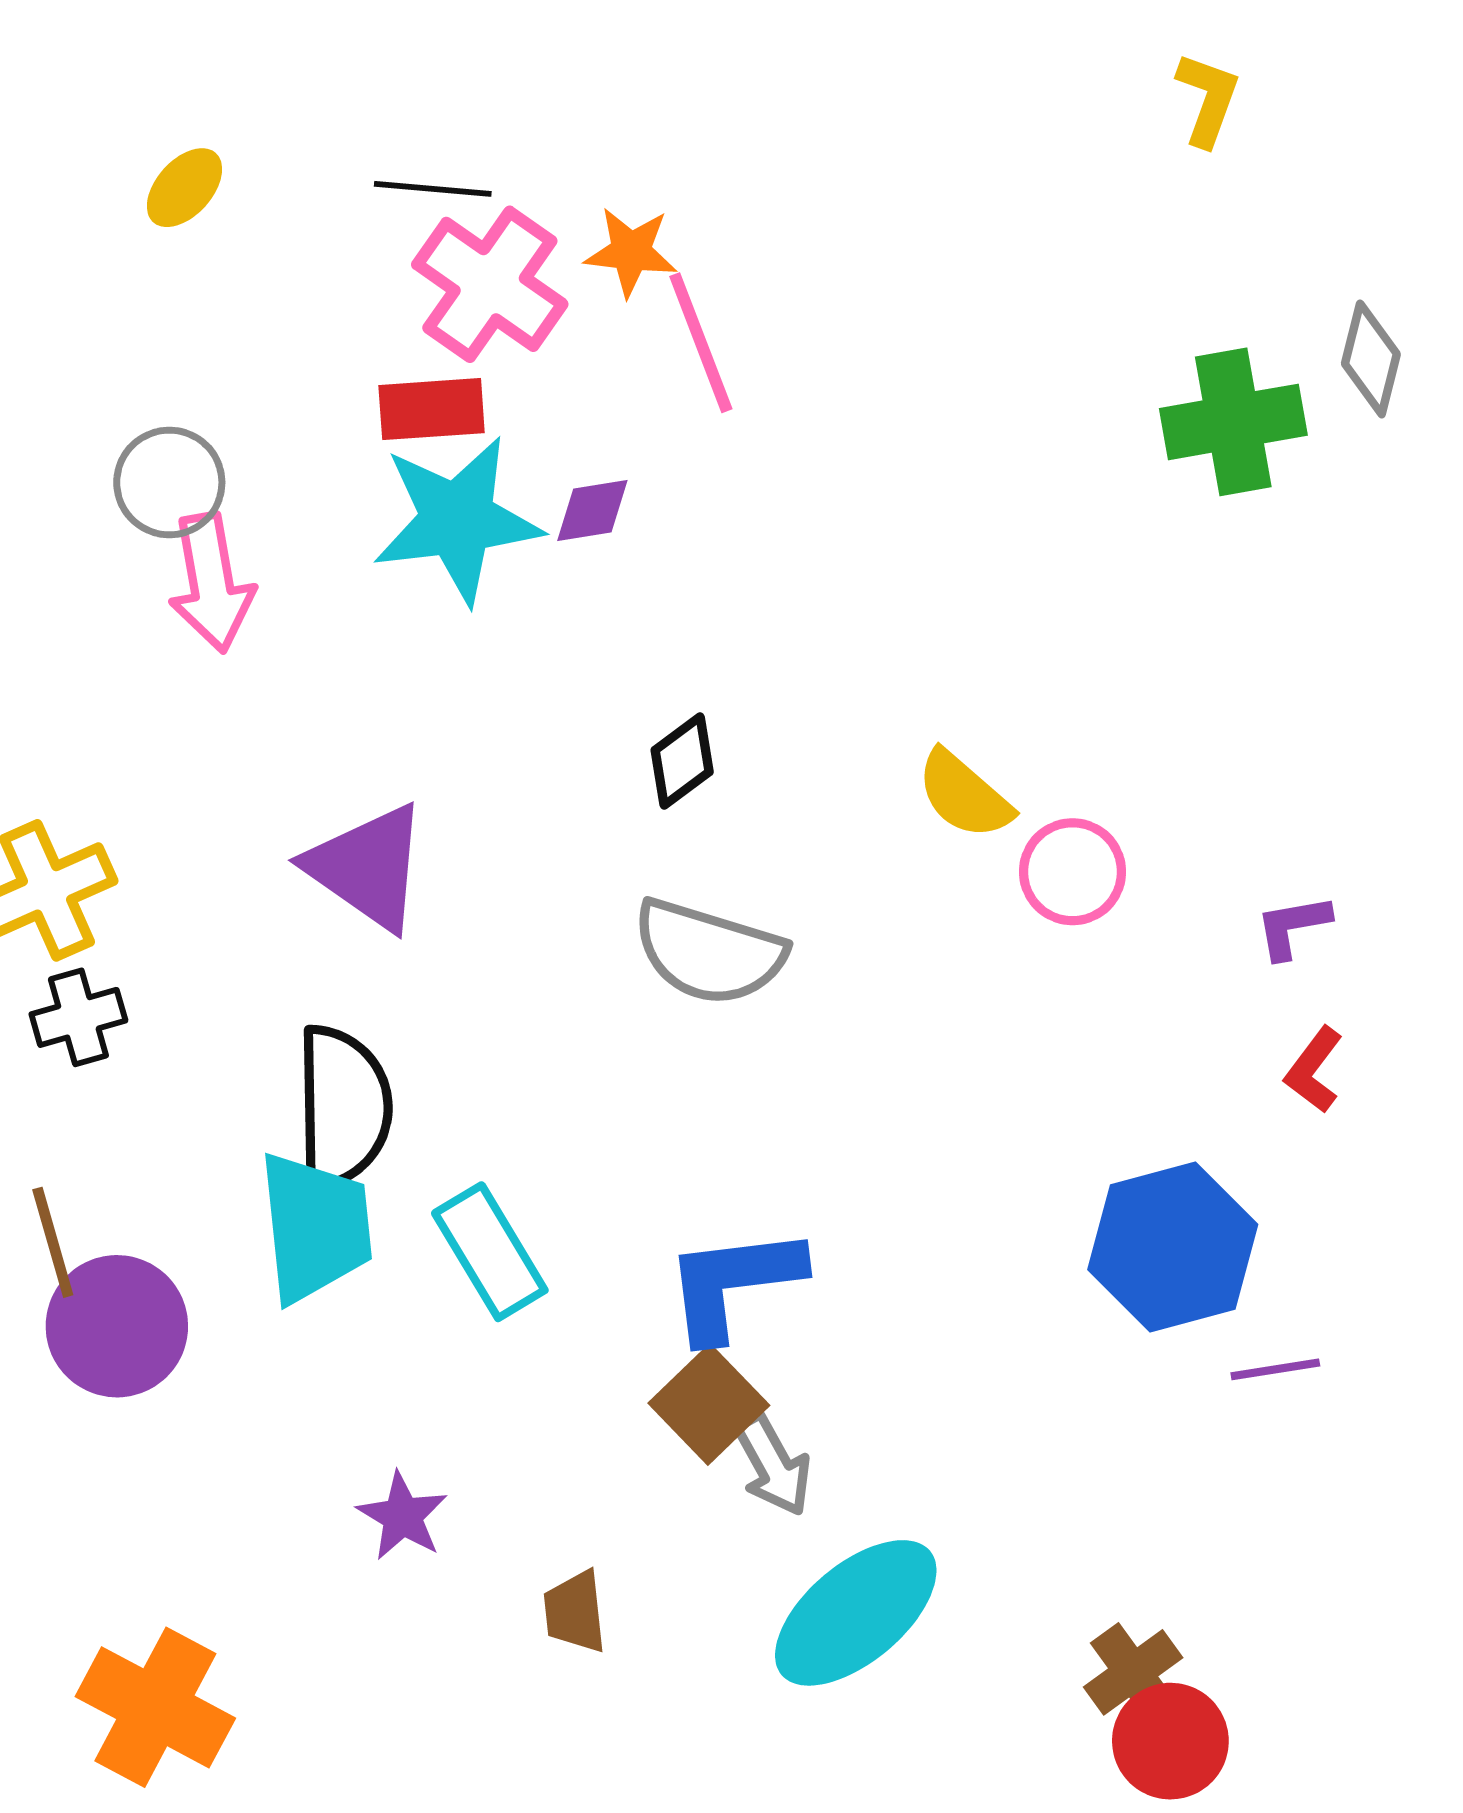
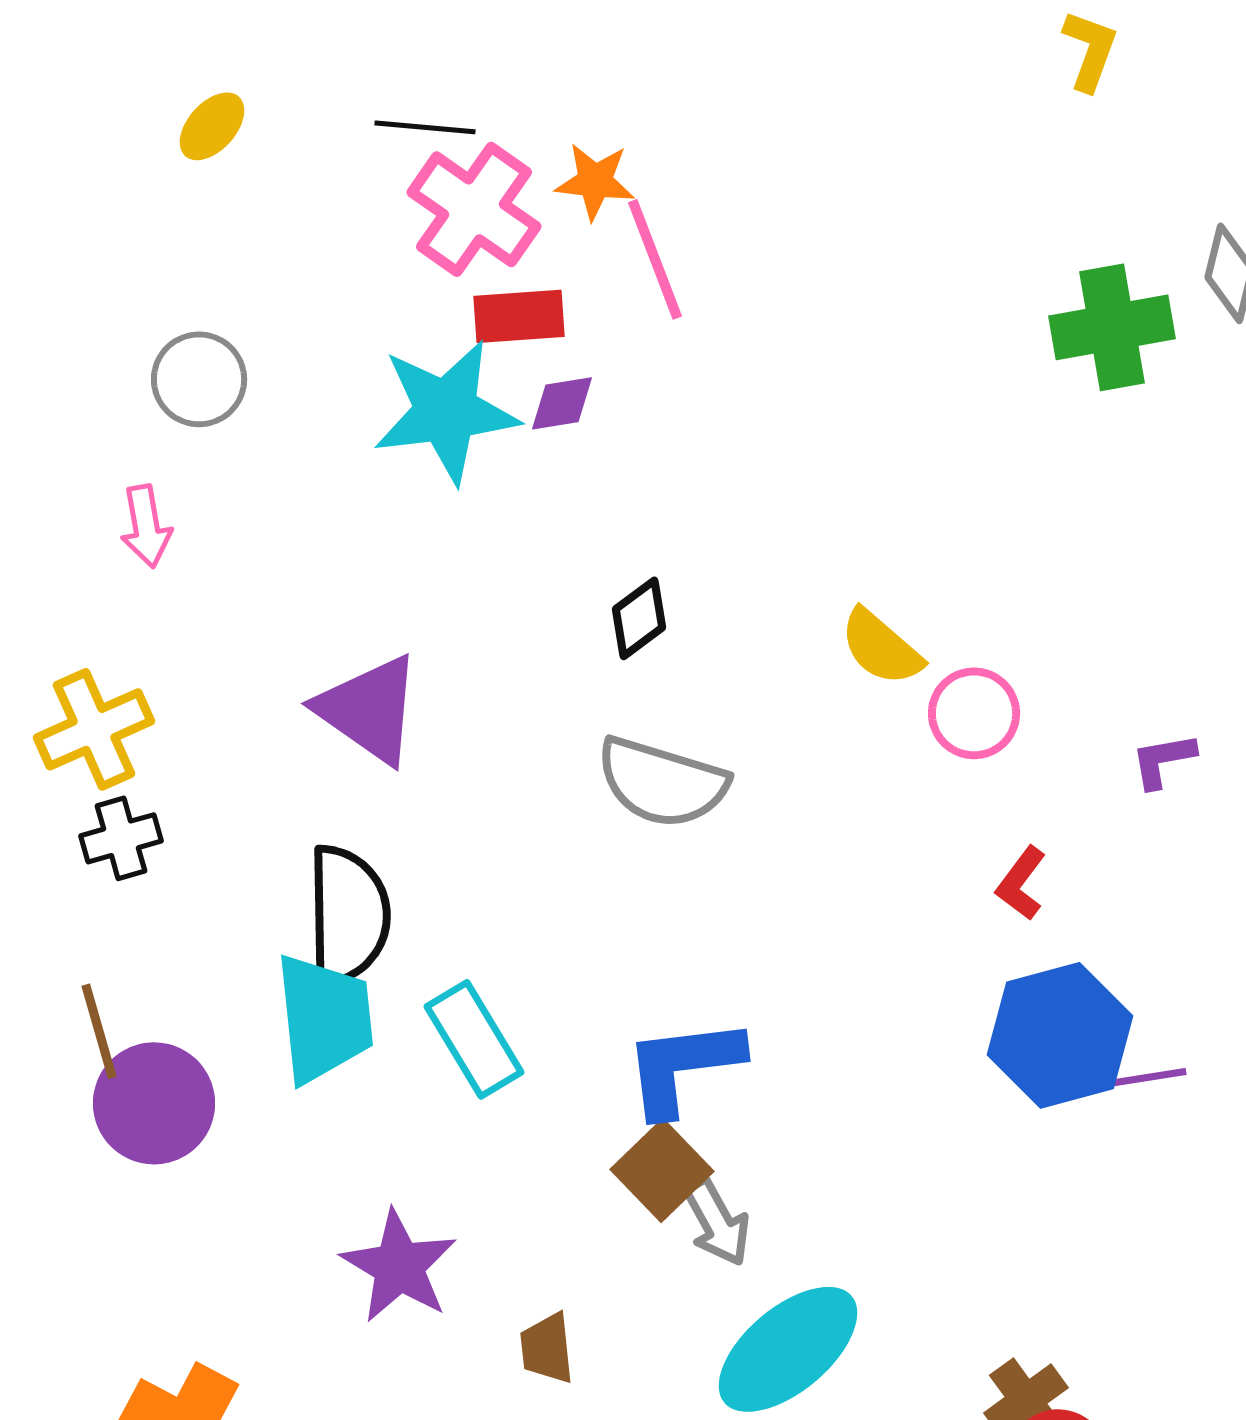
red rectangle: (432, 409) -> (519, 316), moved
pink arrow: (211, 583) -> (146, 526), moved, size x0.7
red L-shape: (1314, 1070) -> (1021, 883), moved
purple line: (1275, 1369) -> (1148, 1077), moved
purple star: (402, 1516) -> (399, 1266), size x1.5

